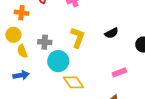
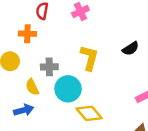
orange cross: (21, 13) -> (27, 34), moved
yellow semicircle: (22, 51) -> (32, 87), moved

